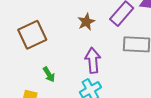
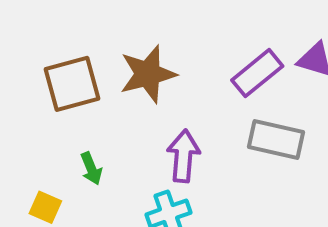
brown star: (86, 22) -> (148, 74), moved, size x1.6

